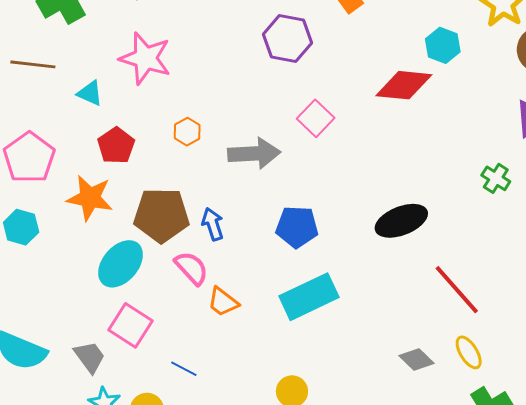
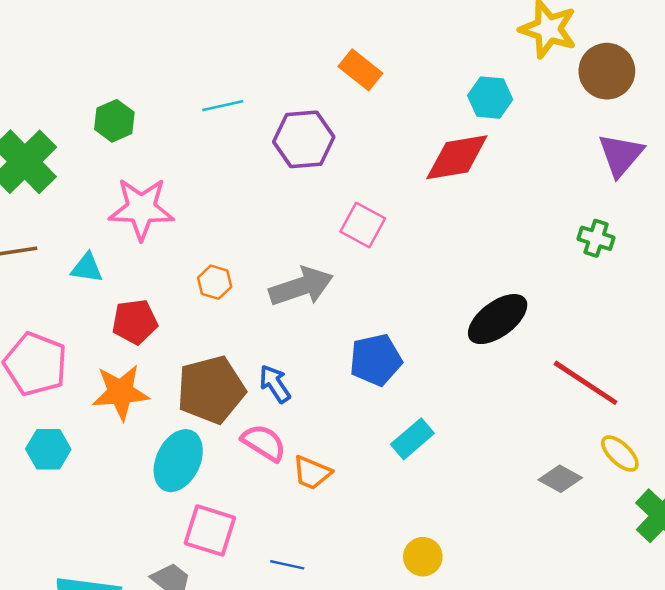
red pentagon: (116, 146) -> (135, 322), turned -30
cyan rectangle: (309, 297) -> (412, 439), size x0.6

